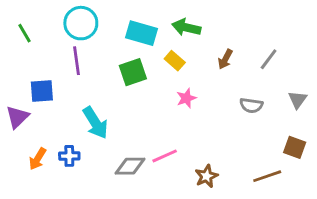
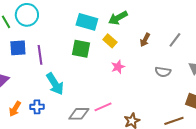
cyan circle: (81, 23) -> (27, 15), moved
green arrow: (186, 27) -> (118, 18), turned -42
purple line: (77, 61) -> (40, 55), moved
green square: (133, 72) -> (81, 49), turned 30
blue square: (42, 91) -> (18, 48), moved

